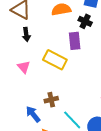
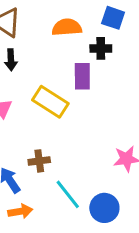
black cross: (85, 21) -> (101, 48), turned -32

